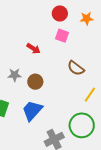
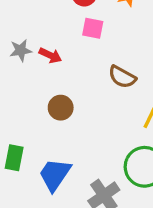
gray star: (15, 75) -> (21, 50), moved
blue trapezoid: (32, 111) -> (55, 175), moved

